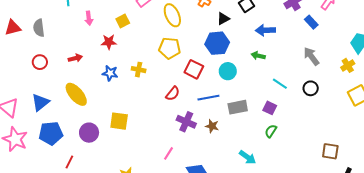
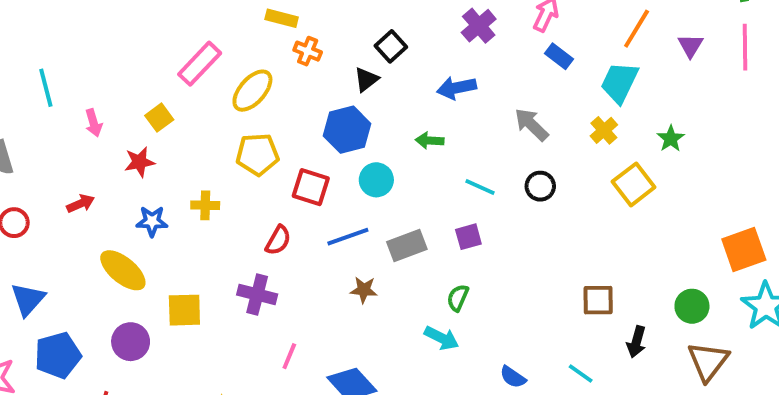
yellow ellipse: (172, 15) -> (252, 91), turned 75
black triangle: (223, 19) -> (366, 79), moved
blue rectangle: (311, 22) -> (559, 56), moved
blue arrow: (265, 30) -> (456, 88), moved
yellow ellipse: (76, 94) -> (123, 270), moved
purple square: (270, 108) -> (468, 237), turned -32
purple cross: (186, 122) -> (257, 294), moved
green semicircle: (271, 131) -> (458, 298), moved

